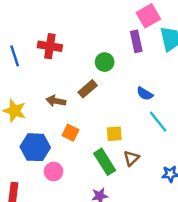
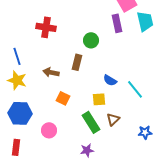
blue line: (15, 56) -> (17, 56), moved
brown rectangle: (88, 89) -> (77, 62), turned -35
blue semicircle: (145, 94) -> (110, 80), moved
blue hexagon: (35, 147) -> (20, 113), moved

